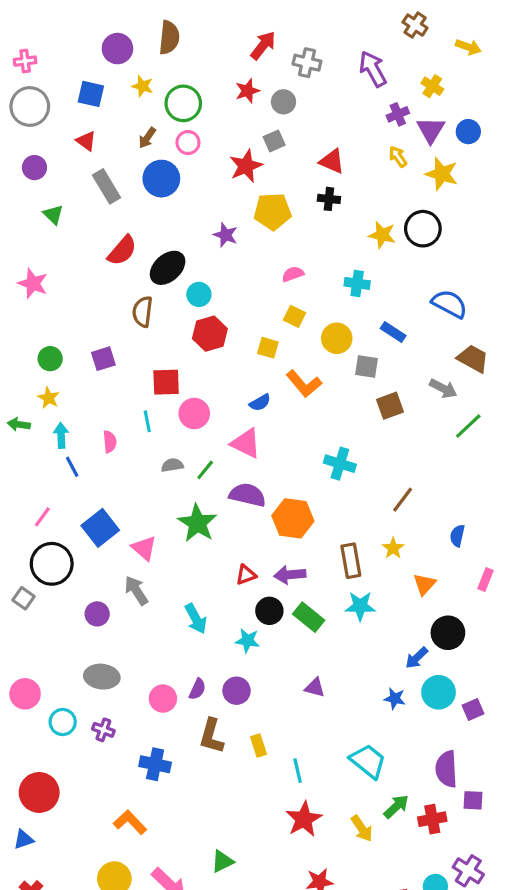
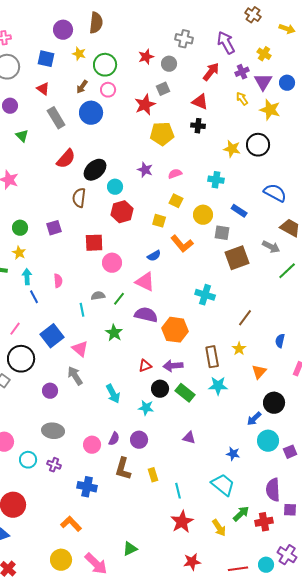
red arrow: (263, 45) -> (211, 72), moved
purple star: (226, 235) -> (145, 170), moved
brown square: (390, 406) -> (237, 258), size x1.4
cyan line: (147, 421) -> (82, 310), moved
green star: (197, 523) -> (114, 333), size x0.7
blue star: (395, 699) -> (233, 454), moved

